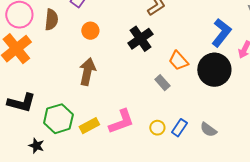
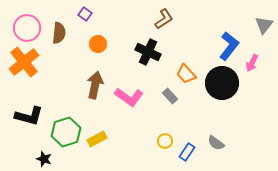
black cross: (140, 39) -> (148, 52), turned -30
pink L-shape: (121, 122) -> (129, 97), moved, turned 56
blue rectangle: (179, 128) -> (187, 152), moved

